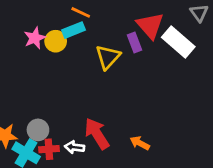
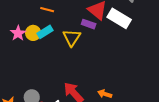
cyan rectangle: (73, 30) -> (45, 32), moved
purple rectangle: (134, 42) -> (89, 24), turned -40

